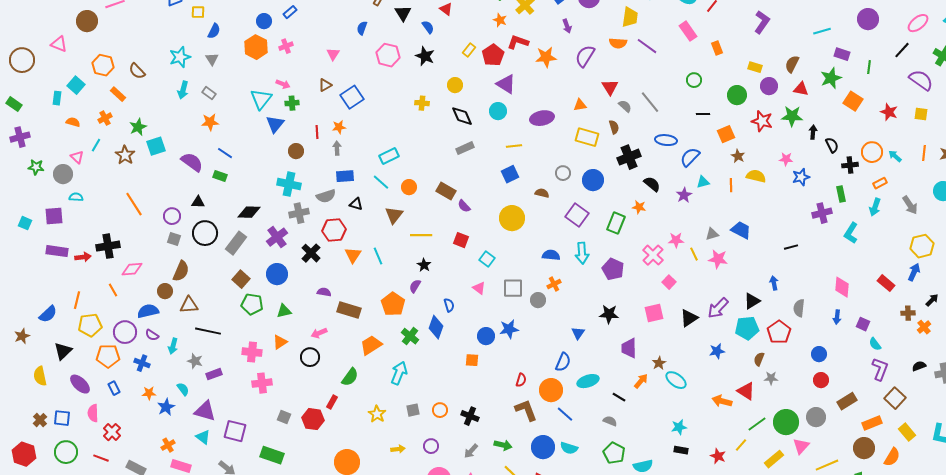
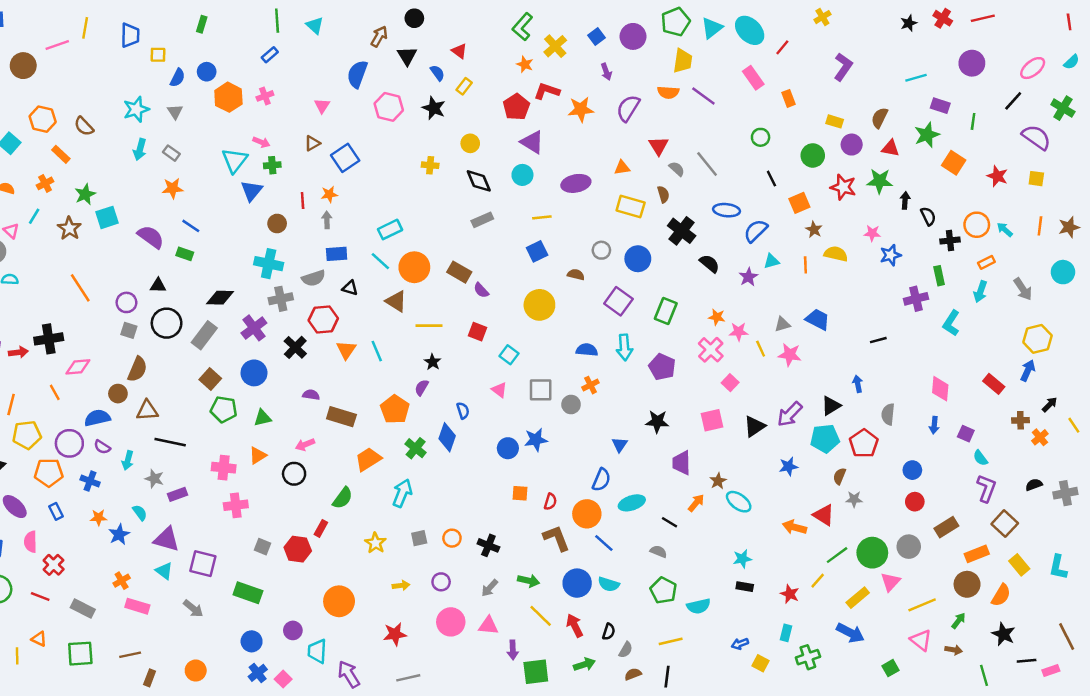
blue circle: (264, 21) -> (207, 72), moved
blue semicircle: (362, 28) -> (357, 74), size x1.6
yellow rectangle: (469, 50) -> (464, 86), moved
black line: (703, 114) -> (771, 179), turned 64
black cross: (629, 157) -> (682, 231), turned -30
orange circle: (409, 187) -> (414, 267), size x1.6
orange star: (639, 207) -> (717, 317), moved
brown triangle: (394, 215) -> (396, 301), turned -36
orange square: (472, 360) -> (520, 493), moved

